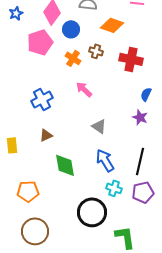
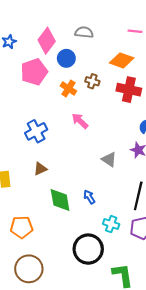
orange diamond: (112, 25) -> (122, 60), moved
gray triangle: (99, 126) -> (109, 159), moved
blue arrow: (105, 160) -> (89, 197), moved, size x0.6

